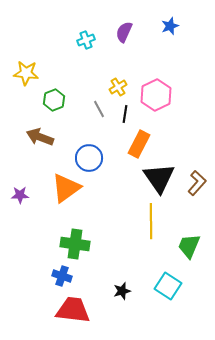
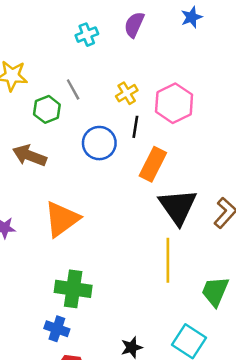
gray line: (99, 109) -> (73, 89), moved
blue circle: (89, 158) -> (99, 143), moved

